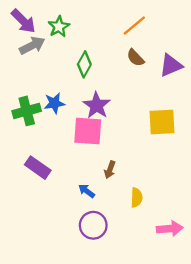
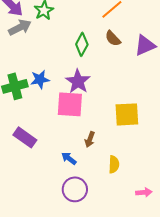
green diamond: (84, 64) -> (82, 44), moved
yellow square: (162, 122) -> (127, 114), moved
pink arrow: (170, 229) -> (144, 192), size x0.7

